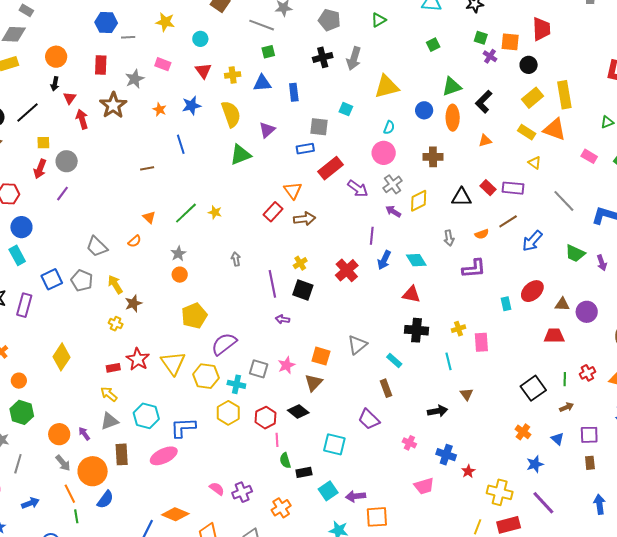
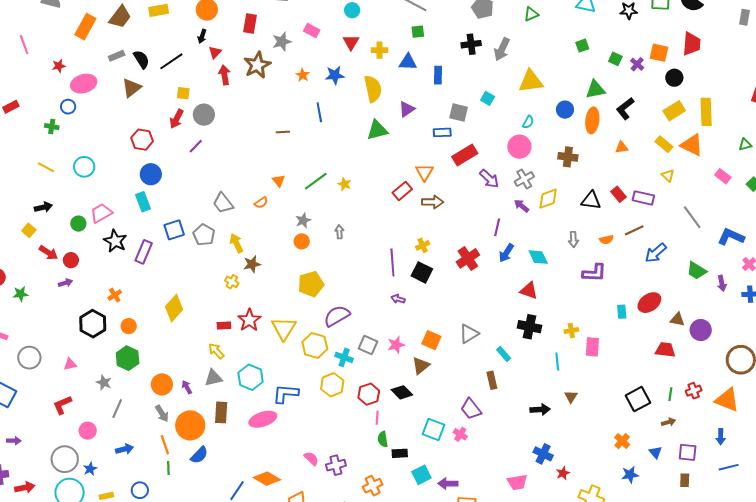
green square: (481, 38) -> (615, 59), moved
gray arrow: (236, 259) -> (339, 232), moved
pink cross: (409, 443) -> (460, 434), moved

